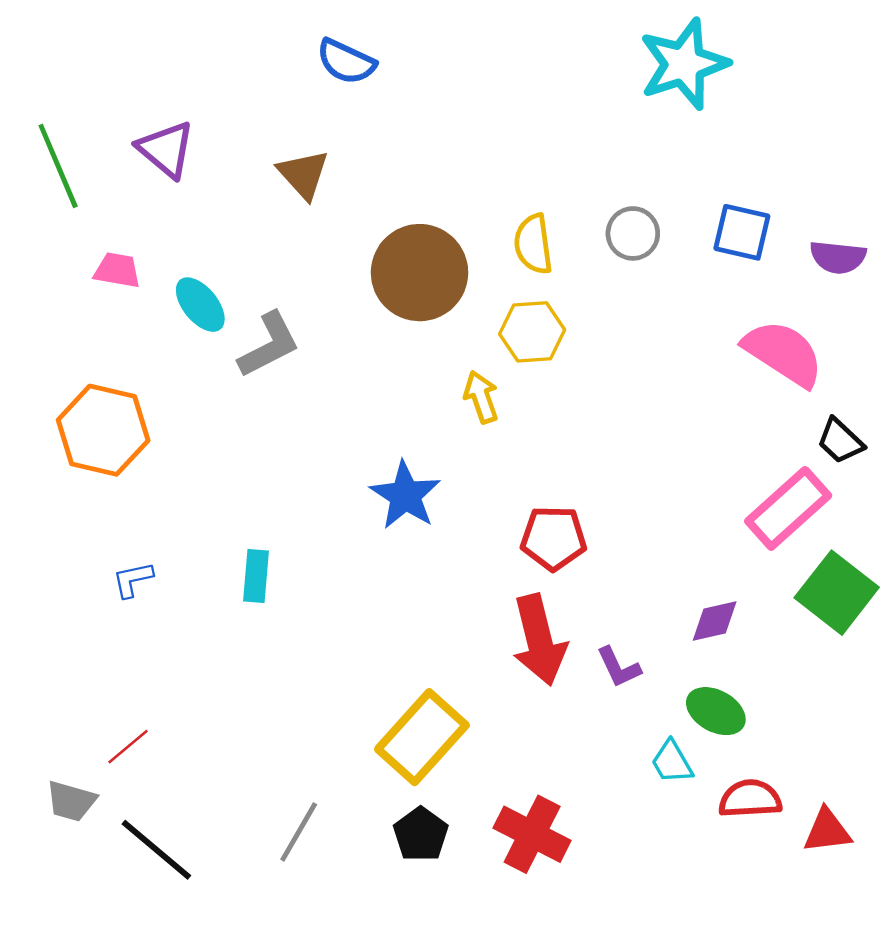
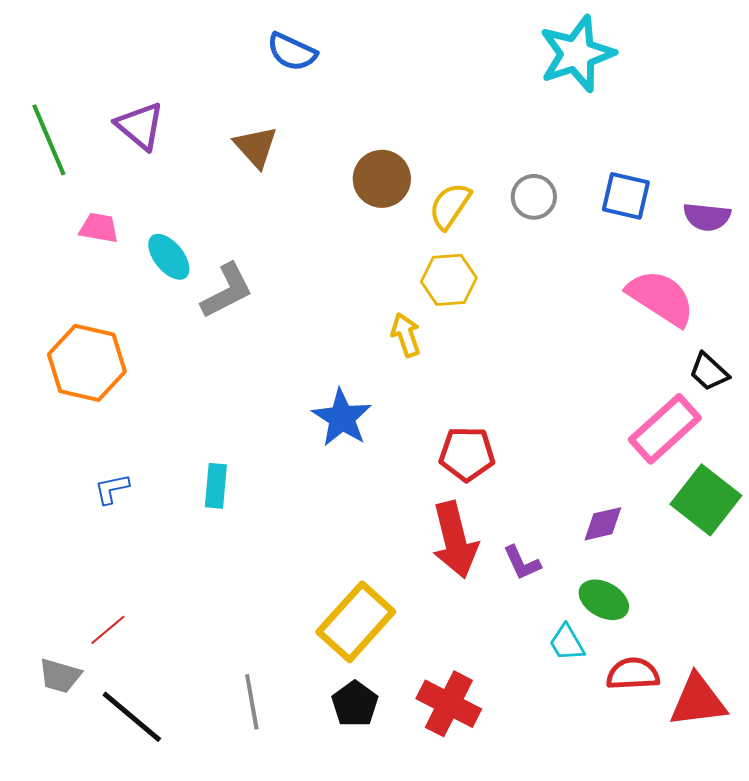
yellow semicircle: (533, 244) -> (450, 206), turned 42
brown circle: (420, 273) -> (382, 179), moved, size x0.7
red triangle: (827, 831) -> (698, 701), size x1.4
gray line: (299, 832) -> (252, 702), turned -40

